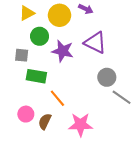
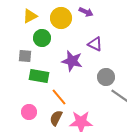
purple triangle: (95, 43) -> (95, 44), size x0.7
purple star: (63, 51) -> (72, 61), moved
brown semicircle: (45, 121) -> (56, 118), moved

